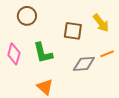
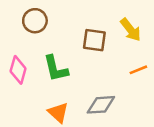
gray diamond: (84, 64) -> (101, 105), moved

